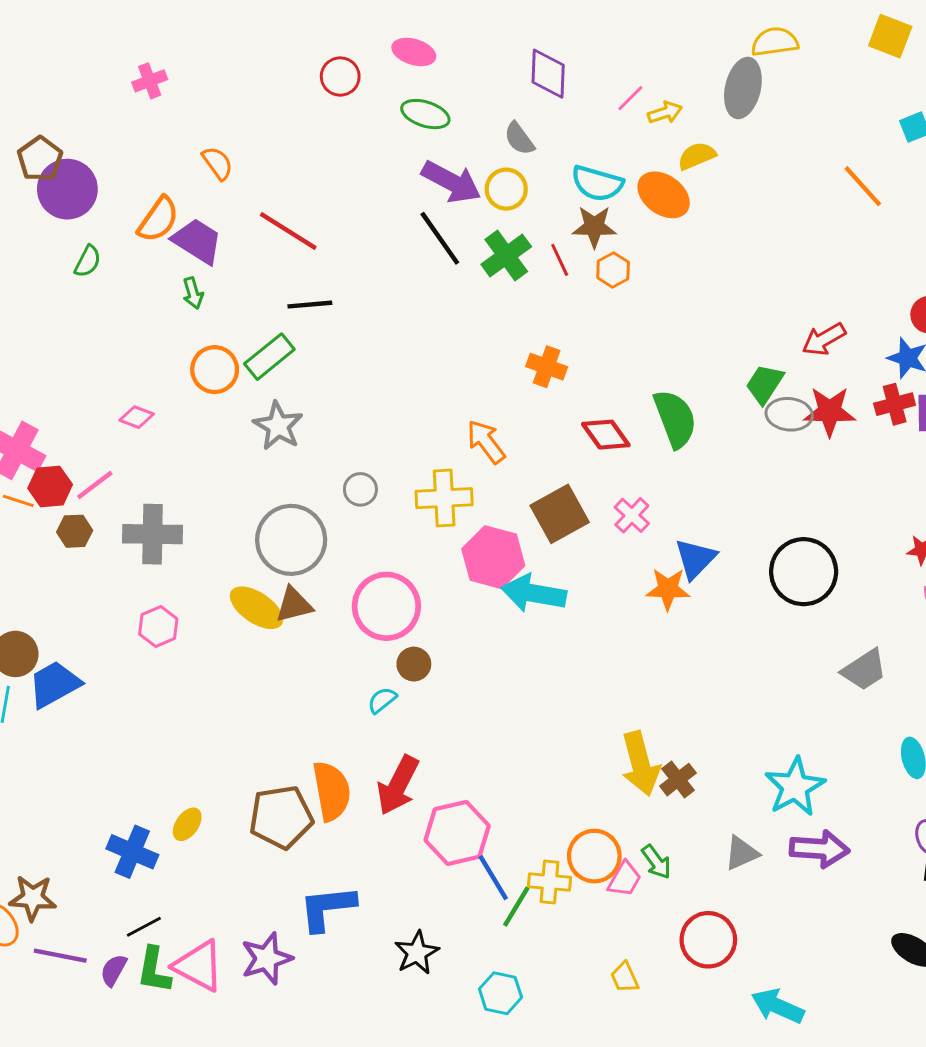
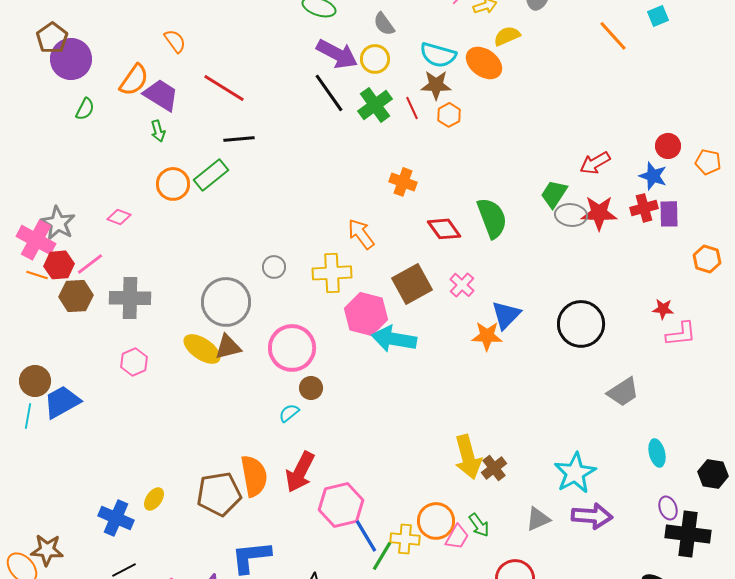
orange line: (863, 186) -> (613, 36), moved
gray star: (278, 426) -> (58, 223), moved
brown hexagon: (75, 531) -> (76, 296), size x1.4

